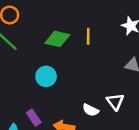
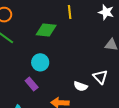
yellow line: (88, 36) -> (70, 12), moved
purple rectangle: (34, 118) -> (32, 84), moved

